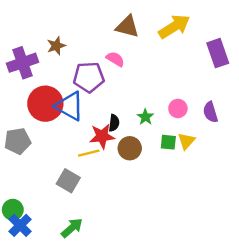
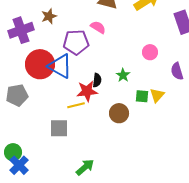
pink circle: (178, 108) -> (150, 52), moved
brown circle: (130, 148) -> (119, 113), moved
gray square: (68, 181) -> (59, 128), turned -30
green arrow: (72, 228) -> (85, 167), moved

